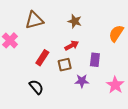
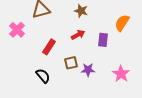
purple rectangle: (95, 60) -> (103, 40), moved
brown square: (65, 65) -> (71, 63), moved

